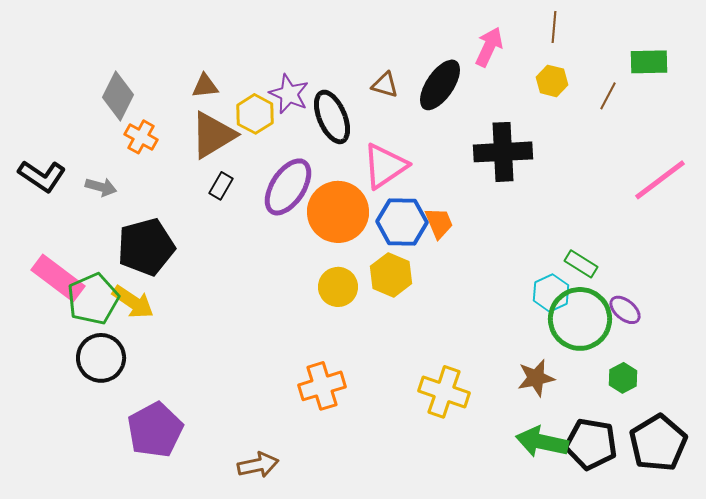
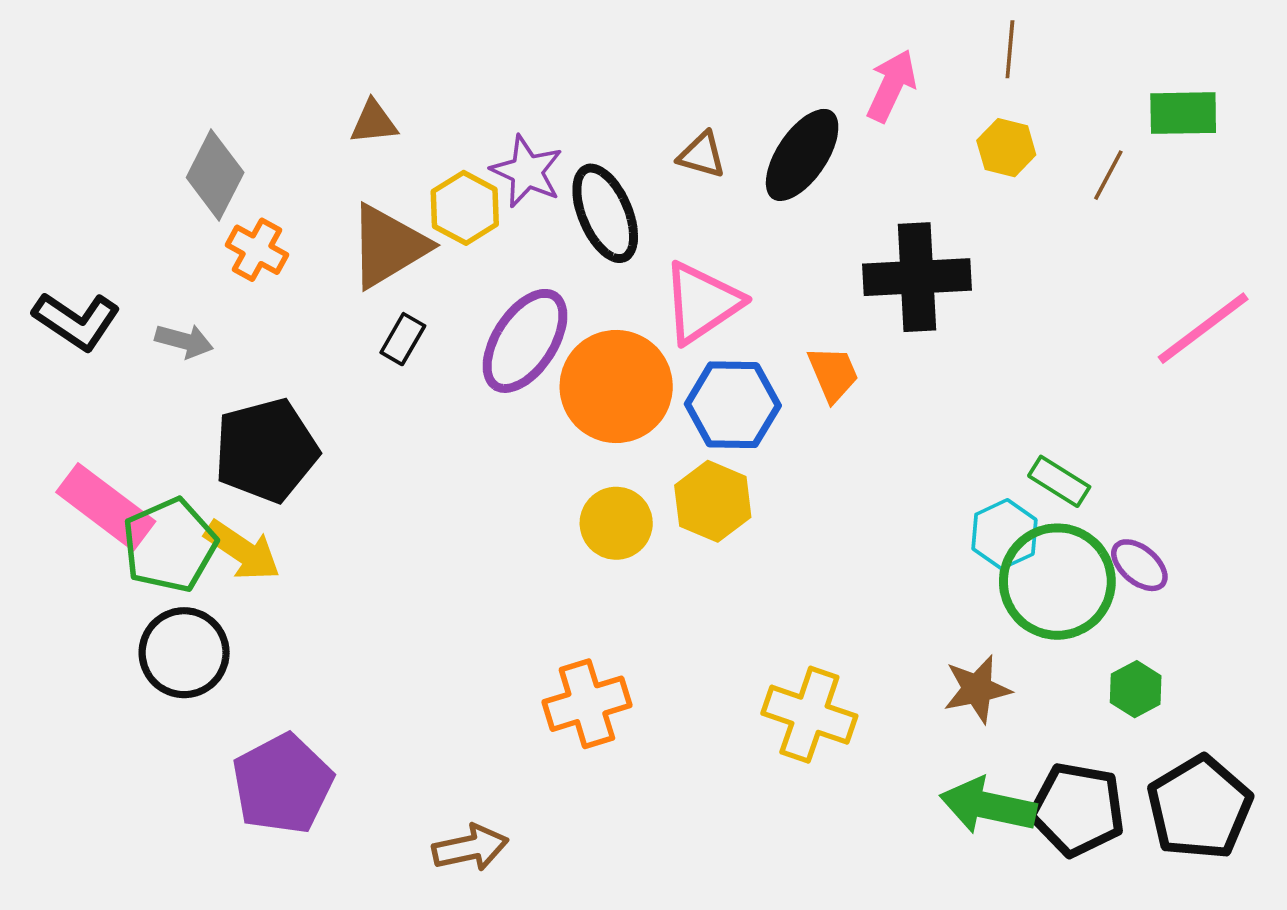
brown triangle: (205, 86) -> (374, 122), moved
orange trapezoid: (439, 223) -> (833, 374), moved

